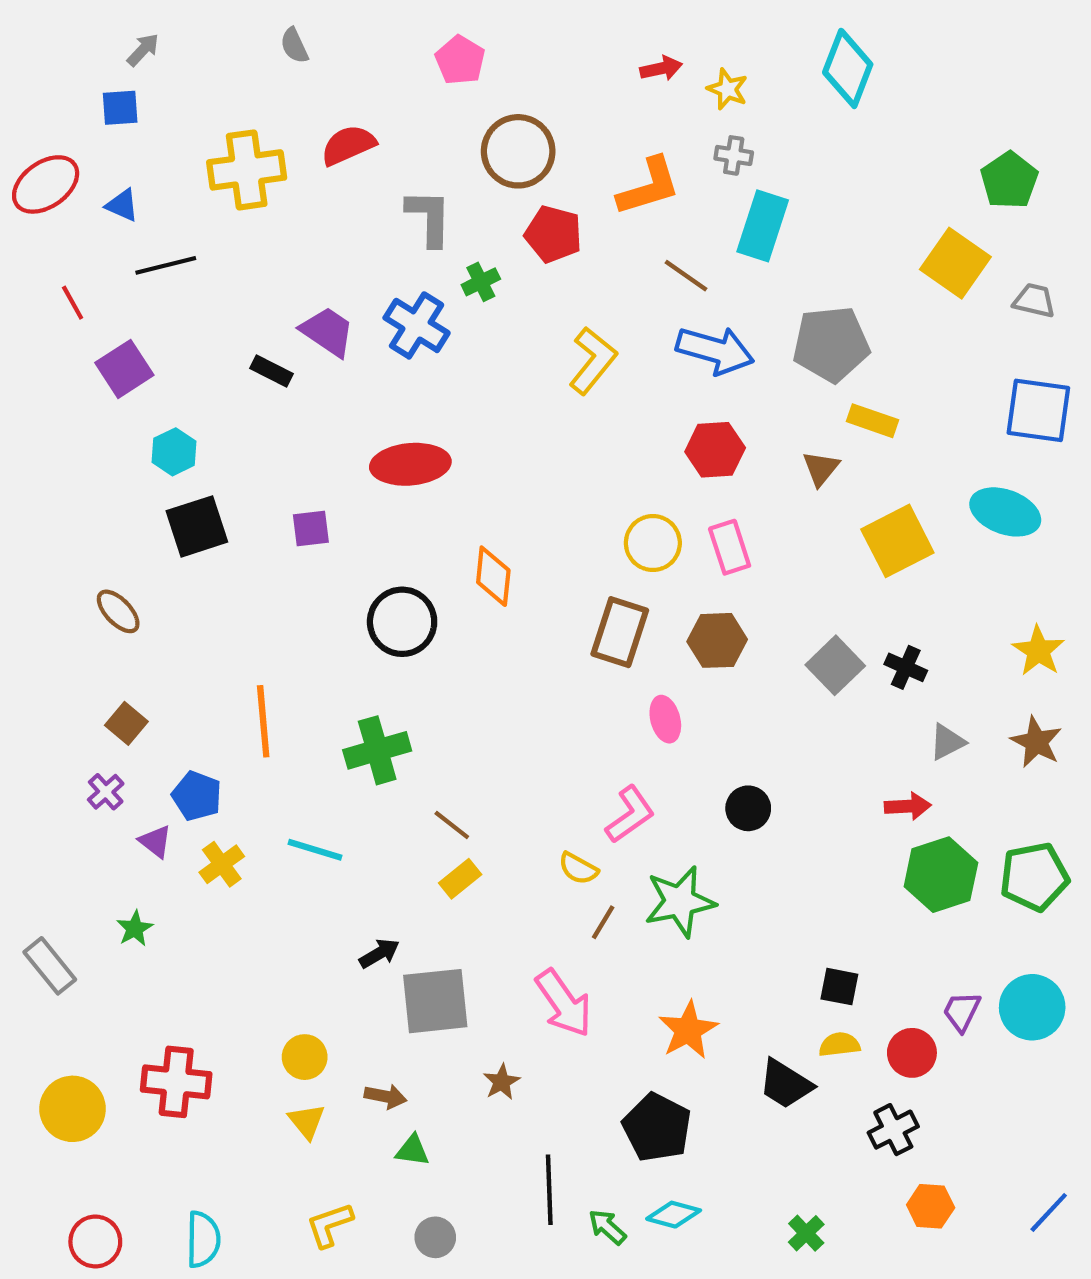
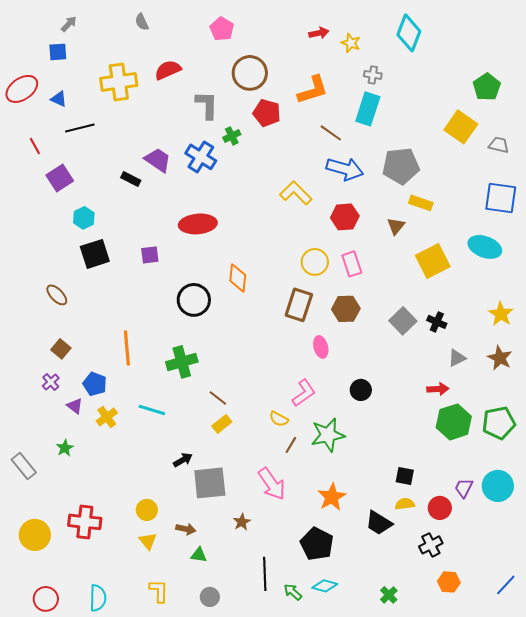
gray cross: (734, 155) -> (373, 75), moved
yellow L-shape: (593, 361) -> (296, 193), moved, turned -84
yellow L-shape: (330, 1225) -> (159, 591), turned 110

